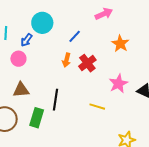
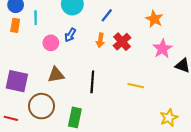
blue arrow: (26, 40) -> (70, 35), moved
pink star: (118, 84) -> (162, 49), moved
green rectangle: (37, 118) -> (75, 117), moved

